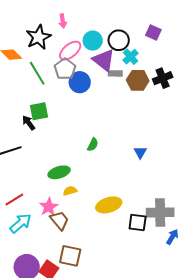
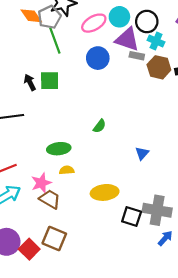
cyan cross: (131, 57) -> (156, 41), turned -35
purple triangle: (104, 60) -> (127, 39), turned -30
gray pentagon: (65, 69) -> (49, 17), moved
black arrow: (29, 123) -> (30, 82), moved
blue triangle: (140, 152) -> (142, 153), moved
brown trapezoid: (59, 220) -> (50, 199), turned -30

